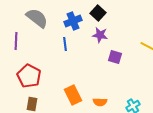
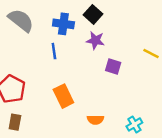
blue cross: (73, 21) -> (63, 24), turned 30
orange rectangle: (73, 95) -> (63, 96), moved

